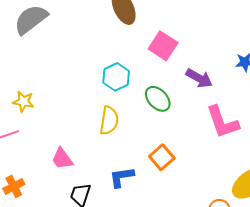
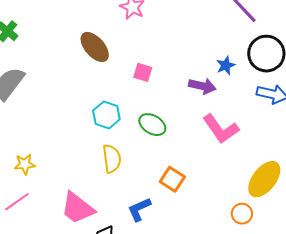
pink square: (163, 46) -> (143, 72), size x0.7
purple arrow: (199, 78) -> (202, 86), moved
pink trapezoid: (62, 159) -> (77, 208), size x1.5

